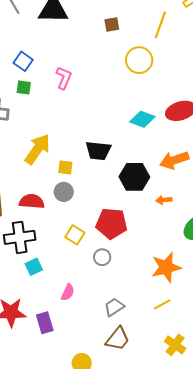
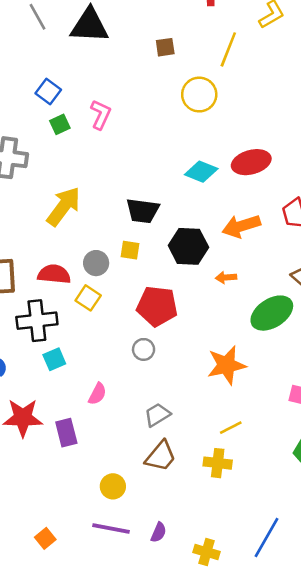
green square: (24, 87) -> (60, 124), moved, turned -35
yellow square: (65, 167) -> (130, 250), moved
yellow square: (75, 235) -> (88, 298), moved
yellow line: (162, 304) -> (231, 428), moved
yellow cross: (175, 345) -> (218, 463), moved, turned -30

